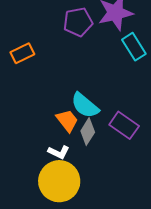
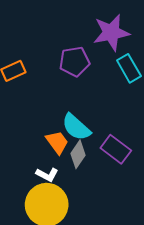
purple pentagon: (78, 22) -> (74, 62), moved

